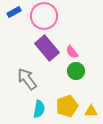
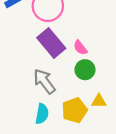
gray arrow: (27, 79) -> (44, 81), moved
yellow triangle: (91, 111) -> (99, 101), moved

